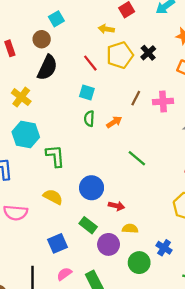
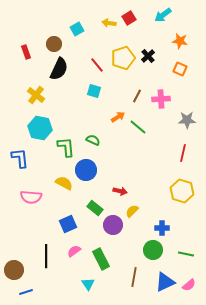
cyan square: (56, 19) -> (77, 29), moved
yellow arrow: (106, 29) -> (109, 23), moved
green semicircle: (89, 119) -> (93, 140), moved, turned 112
green line: (137, 158) -> (138, 127), moved
blue circle: (92, 188) -> (86, 170), moved
yellow semicircle: (130, 229) -> (132, 211), turned -48
blue cross: (164, 248) -> (162, 228), turned -32
green circle: (139, 263) -> (153, 250), moved

